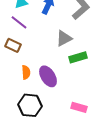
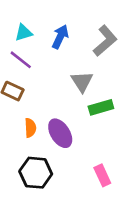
gray triangle: (64, 38) -> (82, 82), turned -36
pink rectangle: (79, 107) -> (102, 175), turned 49

